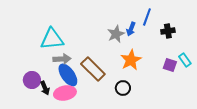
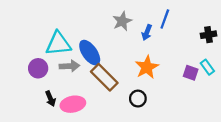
black cross: (168, 31) -> (209, 35), moved
gray star: (116, 34) -> (122, 21), moved
blue ellipse: (68, 75) -> (90, 53), moved
purple circle: (32, 80) -> (38, 68), moved

